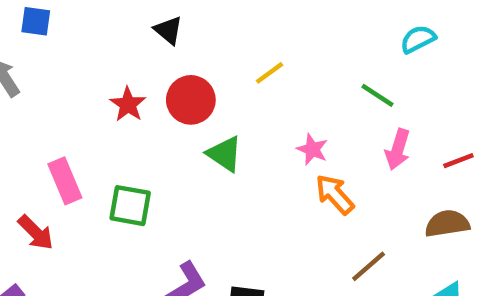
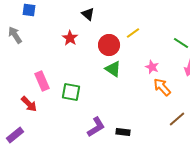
red circle: (191, 100) -> (109, 45), moved
red star: (128, 104) -> (70, 38), moved

